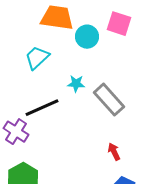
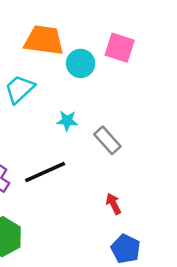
gray rectangle: (109, 100) -> (107, 140), size x0.7
black line: (42, 108) -> (45, 172), moved

